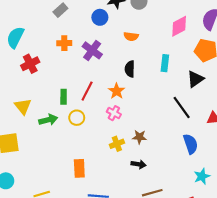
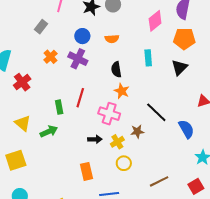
blue circle: (100, 17) -> (82, 36), moved
orange cross: (64, 43) -> (50, 57), turned -32
orange star: (117, 91) -> (122, 91), moved
black line: (182, 107) -> (156, 112), moved
pink cross: (114, 113) -> (109, 114), size x1.5
yellow circle: (77, 118) -> (124, 163), moved
black arrow: (139, 164) -> (95, 139), moved

